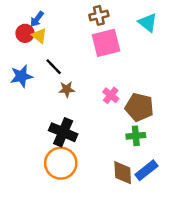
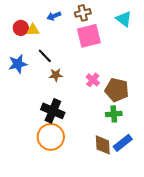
blue arrow: (37, 19) -> (54, 16), moved, turned 32
yellow triangle: (39, 36) -> (33, 30), turned -40

